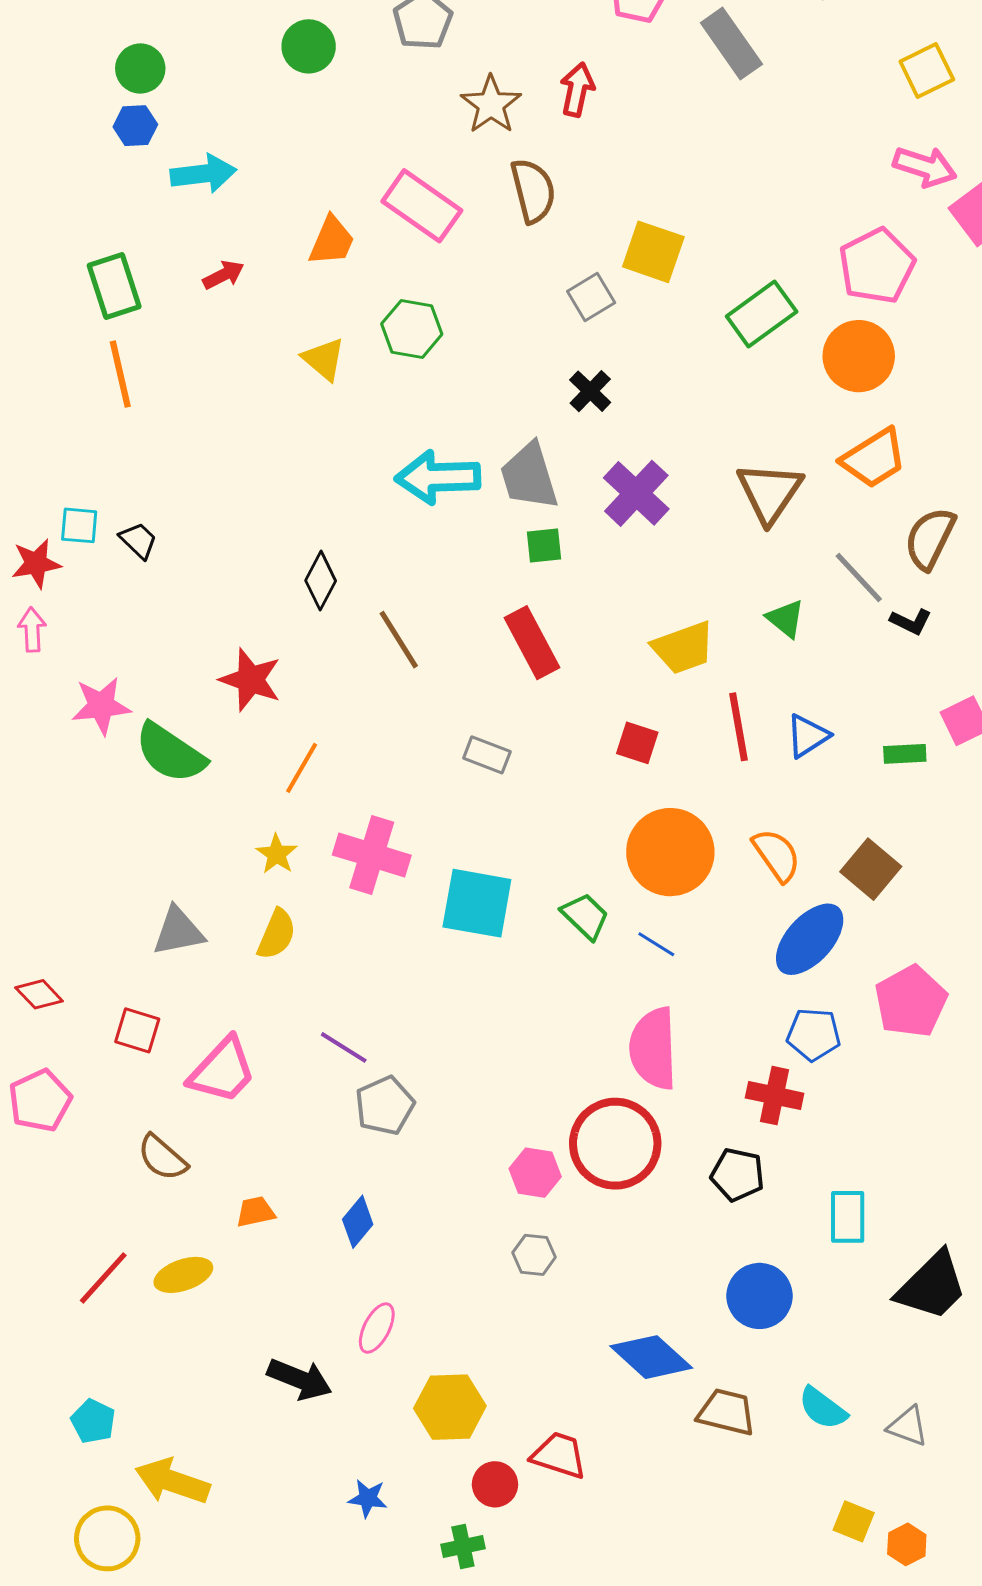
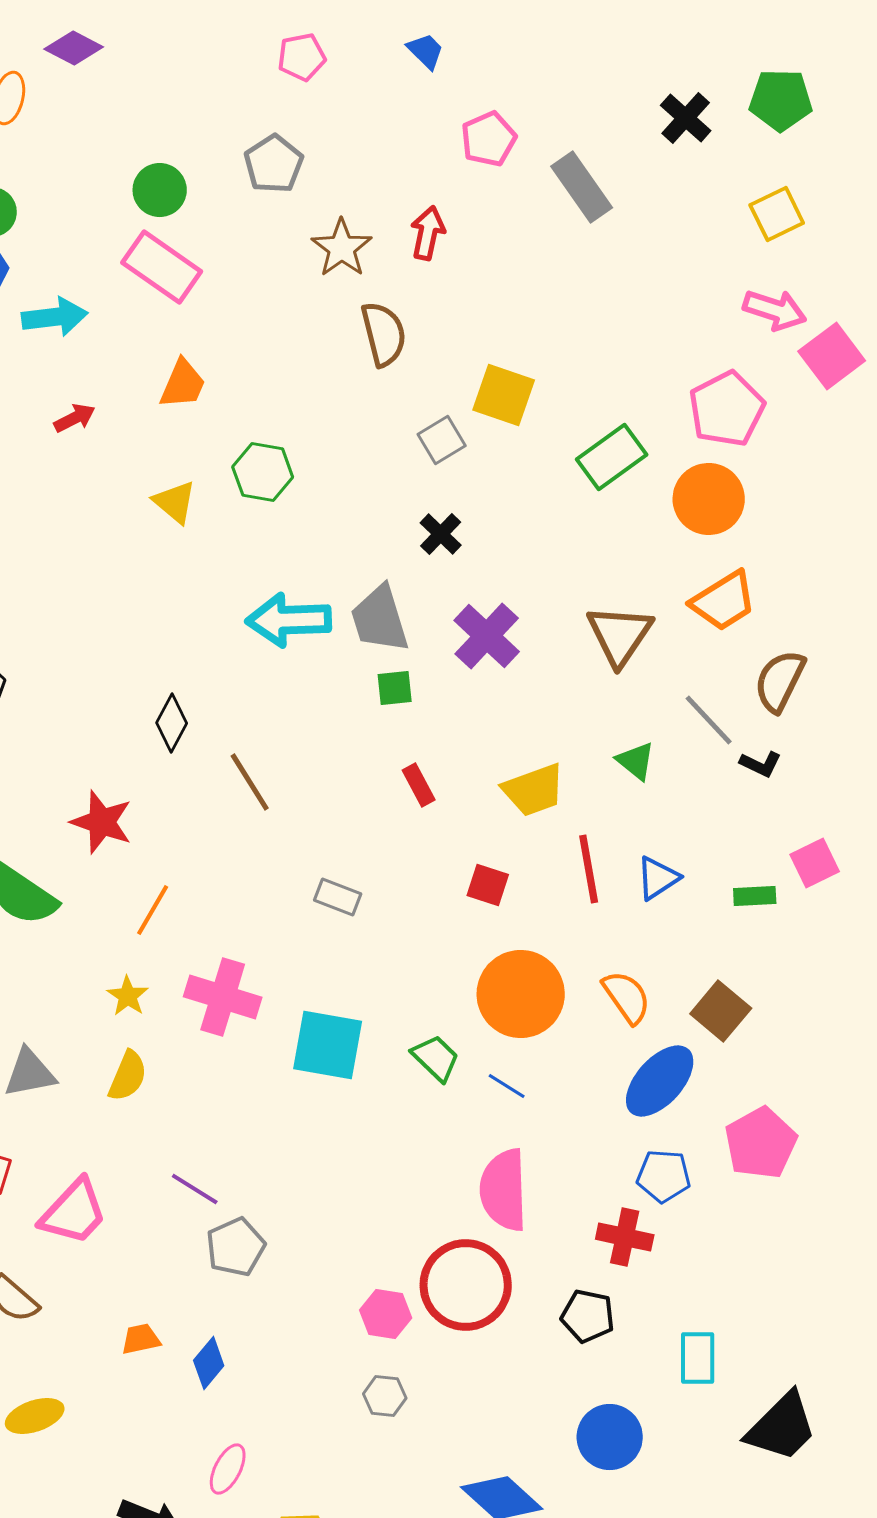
pink rectangle: (422, 206) -> (162, 267), moved
red rectangle: (532, 643) -> (419, 785), moved, size x0.6
orange trapezoid: (256, 1212) -> (141, 1339), moved

